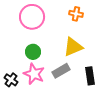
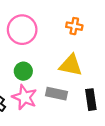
yellow triangle: (73, 47) -> (71, 65), turned 35
gray rectangle: (61, 71) -> (56, 94), turned 42

